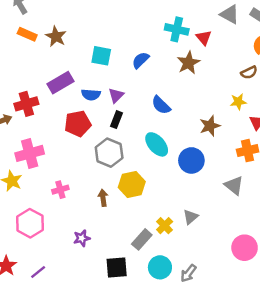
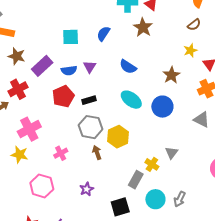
brown star: (56, 36) -> (17, 56), moved
black rectangle: (117, 120) -> (89, 100), moved, turned 64
gray hexagon: (109, 153) -> (91, 127), moved

